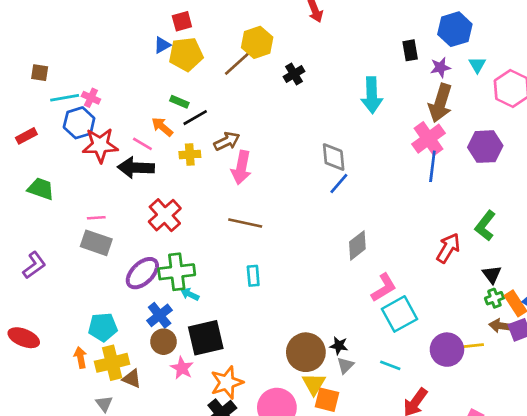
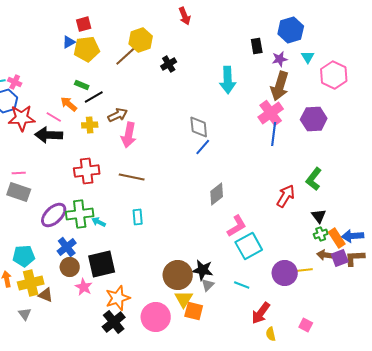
red cross: (165, 215) -> (87, 171), moved, turned 35
cyan arrow: (190, 294) -> (99, 222), moved
black star: (339, 346) -> (203, 270), size x1.5

